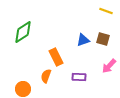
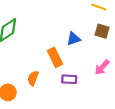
brown square: (103, 39) -> (102, 31), moved
orange rectangle: (56, 57) -> (55, 57), moved

